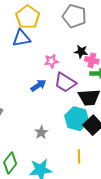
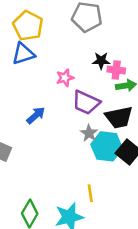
blue arrow: (38, 85) -> (36, 115), moved
gray star: (41, 132) -> (89, 133), moved
yellow line: (79, 156) -> (90, 193), moved

